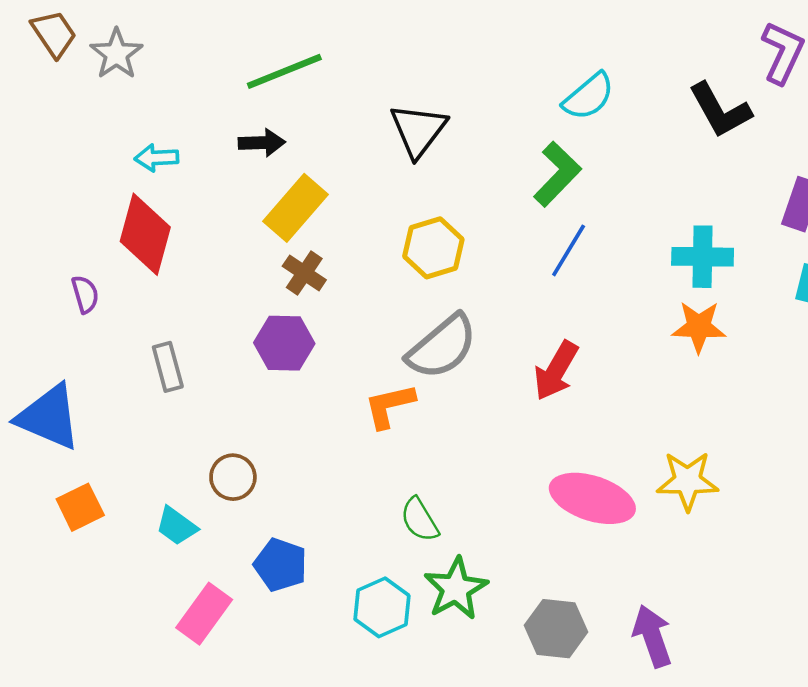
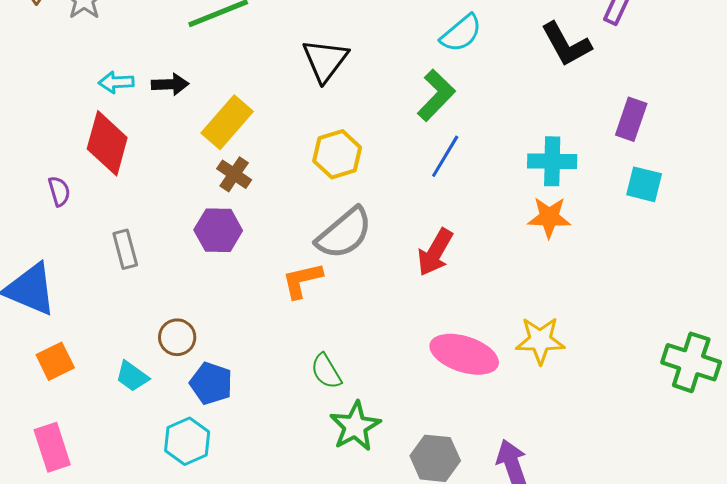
black arrow: (262, 143) -> (170, 84), moved
blue pentagon: (281, 565) -> (211, 383), moved
cyan hexagon: (382, 607) -> (187, 441), moved
pink rectangle: (204, 614) -> (52, 447), moved, turned -54

